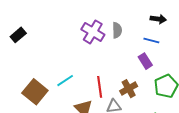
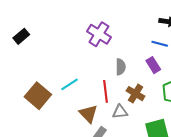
gray semicircle: (117, 30) -> (121, 67), moved
brown cross: (129, 89) -> (136, 94), turned -30

